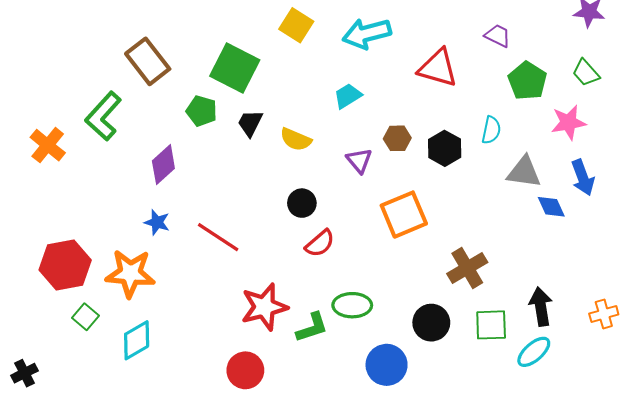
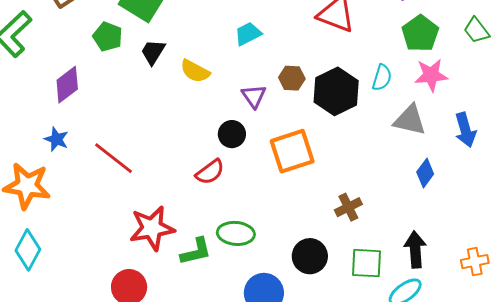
pink star: (568, 122) -> (431, 75), moved
black hexagon: (445, 148) -> (336, 91), size x1.4
black circle: (302, 203) -> (232, 134), moved
blue diamond: (551, 207) -> (425, 173), moved, turned 56
brown cross: (467, 268) -> (348, 207), size x0.7
cyan diamond: (137, 340) -> (28, 250), turned -36

